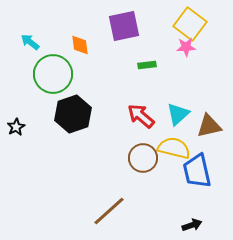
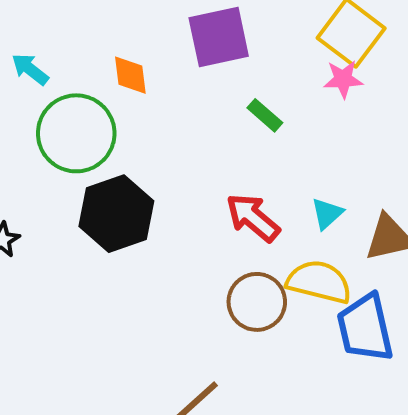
green rectangle: (147, 65) -> (265, 115), turned 48
cyan triangle: (178, 114) -> (327, 214), size x0.7

